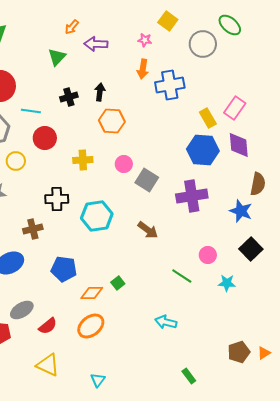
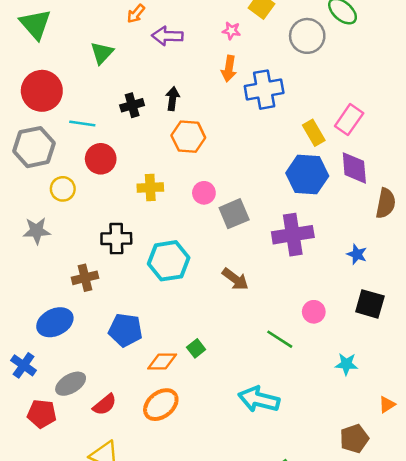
green triangle: (57, 57) -> (102, 53), moved
gray square: (147, 180) -> (234, 214), turned 35
brown semicircle: (258, 184) -> (386, 203), moved
blue star: (241, 211) -> (357, 254), size x0.7
black square: (251, 249) -> (370, 304), turned -30
cyan star: (227, 283) -> (346, 364), moved
cyan arrow: (166, 322) -> (259, 399), size x1.4
orange triangle: (264, 353) -> (387, 405), moved

